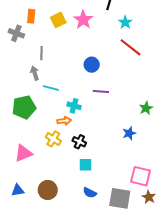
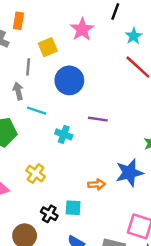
yellow square: (58, 20) -> (48, 47), moved
blue circle: (92, 65) -> (69, 80), moved, size x1.5
orange arrow: (64, 121) -> (97, 184), moved
blue star: (129, 133) -> (129, 173), size x1.6
black cross: (79, 142) -> (49, 214), moved

